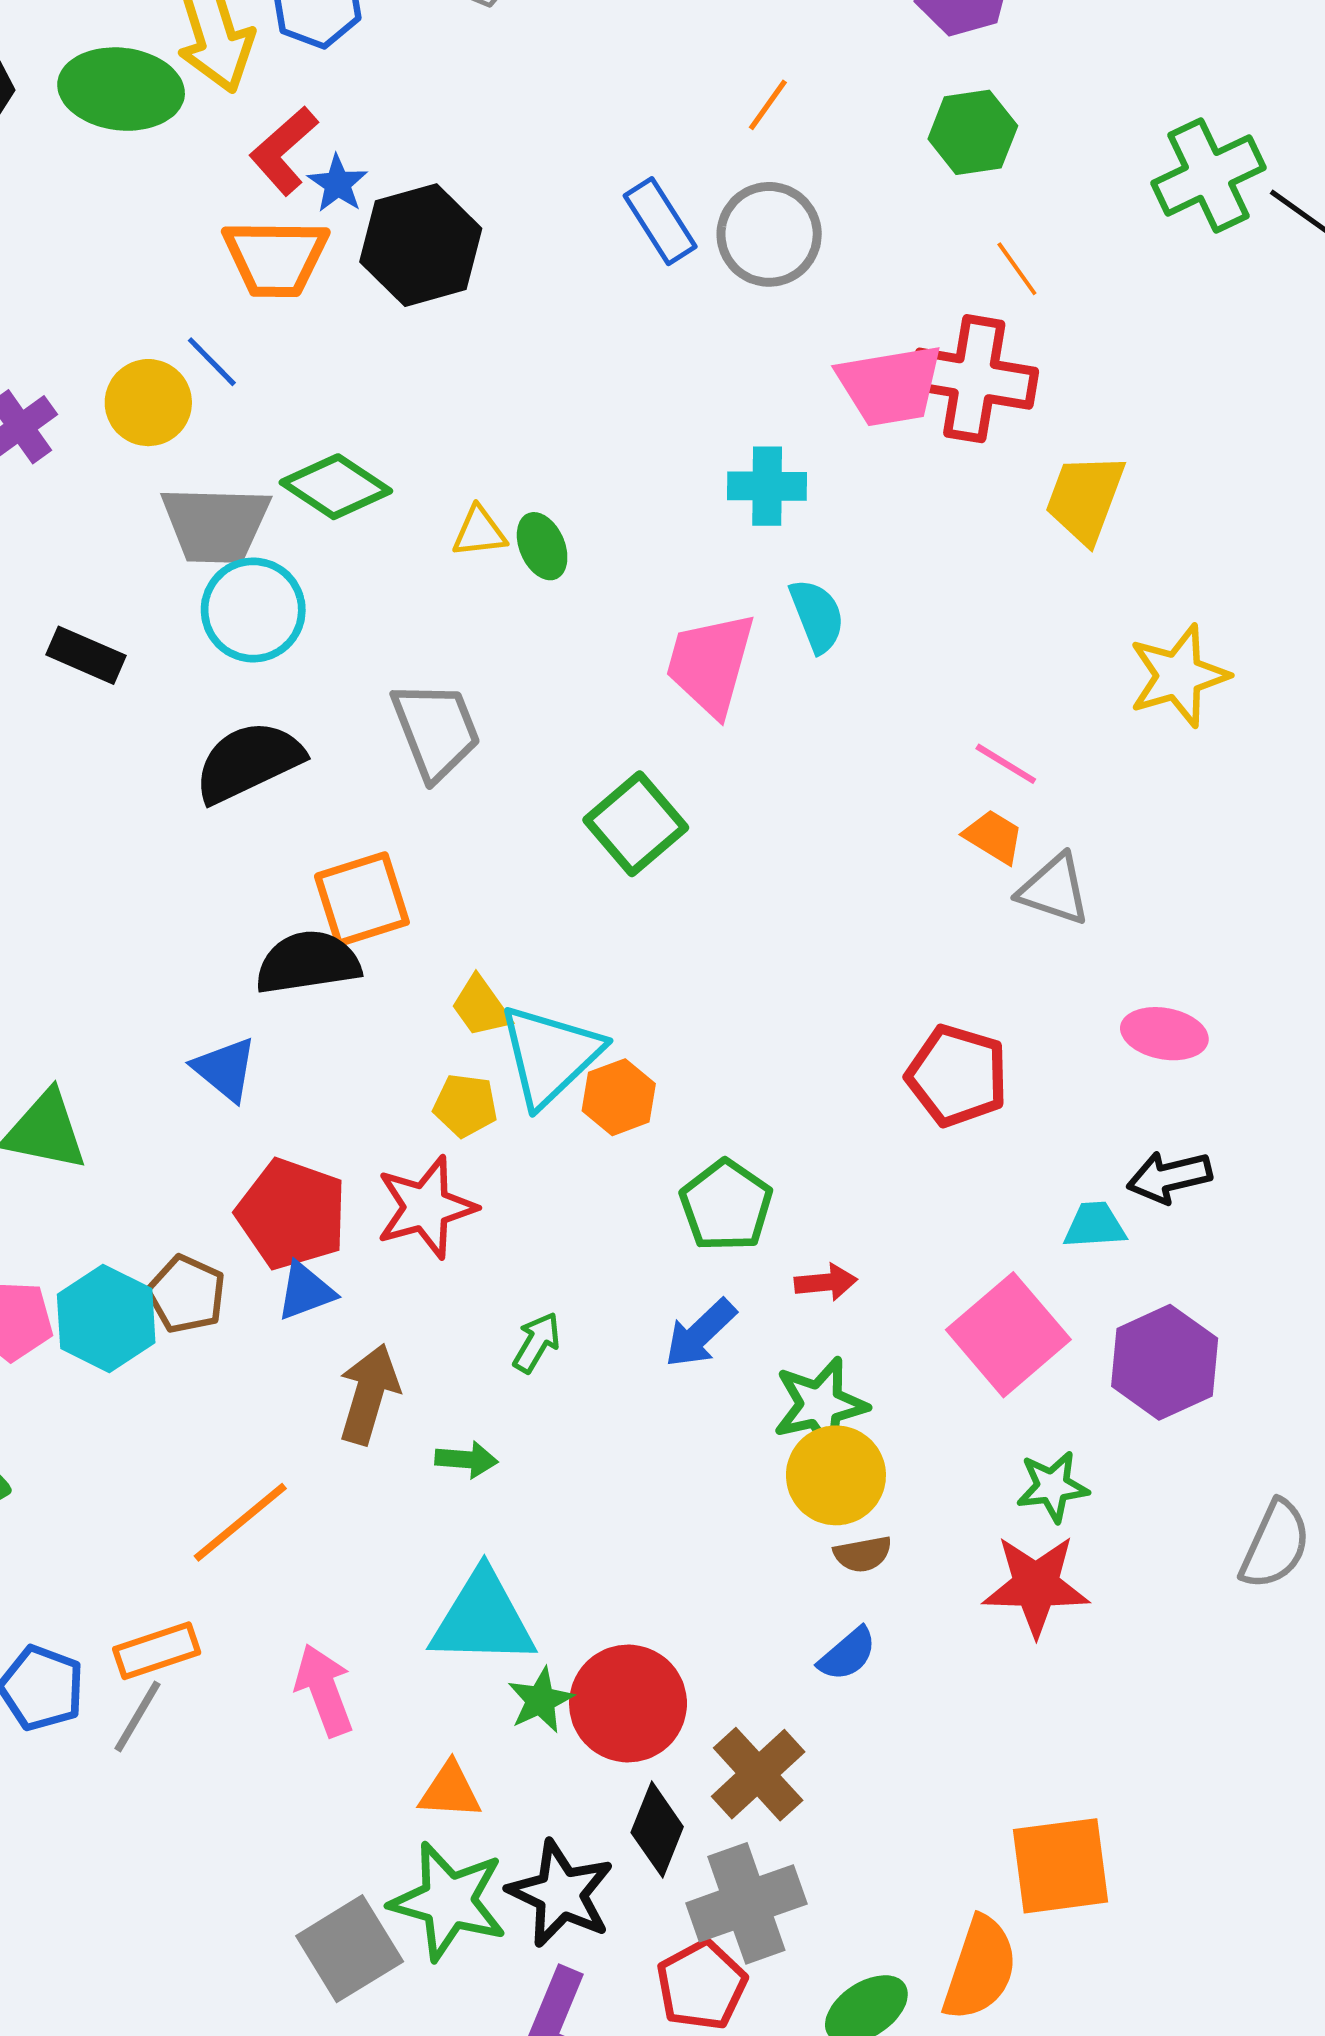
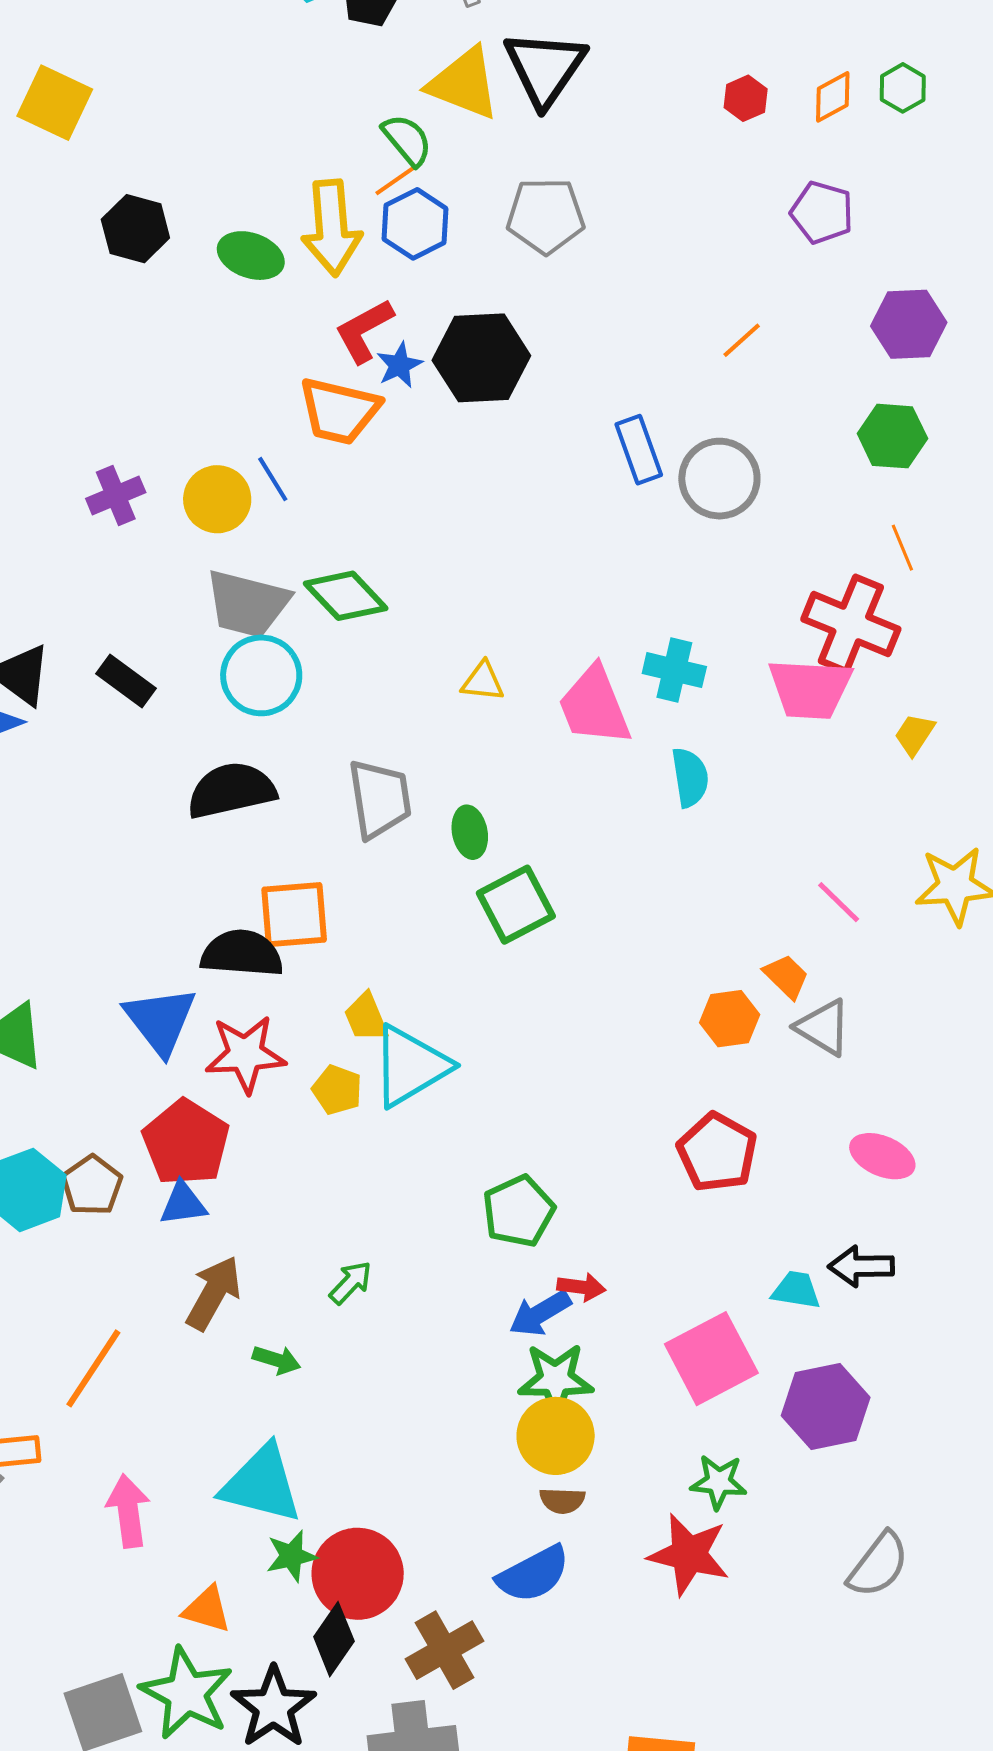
green ellipse: (121, 89) -> (251, 256), size x0.7
orange line: (768, 105) -> (742, 340), moved
black hexagon: (421, 245) -> (481, 358), moved
pink trapezoid: (890, 385) -> (810, 689), moved
yellow trapezoid: (1085, 498) -> (915, 734), size x0.6
yellow triangle: (479, 532) -> (483, 681), moved
green ellipse: (542, 546) -> (470, 832), moved
pink trapezoid: (710, 664) -> (594, 706), moved, turned -50
pink line: (1006, 764) -> (839, 902), moved
blue triangle: (225, 1069) -> (160, 1020), size x1.4
orange hexagon: (619, 1097) -> (730, 1019), moved
red star: (426, 1207) -> (245, 1054), moved
blue arrow: (700, 1333) -> (540, 1313), moved
orange line: (240, 1522) -> (93, 1368), turned -30
blue semicircle: (847, 1654) -> (533, 1574), size x1.5
black diamond: (657, 1830) -> (334, 1639), moved

